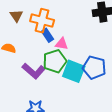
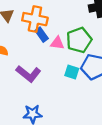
green pentagon: (55, 61) -> (79, 40), moved
cyan square: (74, 71) -> (72, 72), size x0.6

